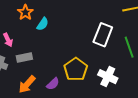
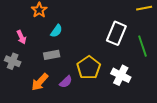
cyan semicircle: (43, 24) -> (56, 31), moved
gray rectangle: (24, 57) -> (52, 55), moved

